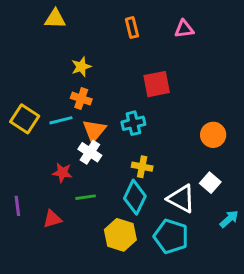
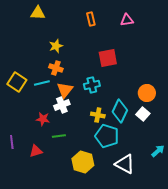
white cross: (90, 152) -> (62, 105), turned 35
white square: (210, 183) -> (143, 114), moved
cyan diamond: (135, 197) -> (120, 111), moved
white triangle: (181, 199) -> (125, 164), moved
cyan pentagon: (171, 236) -> (107, 136), moved

